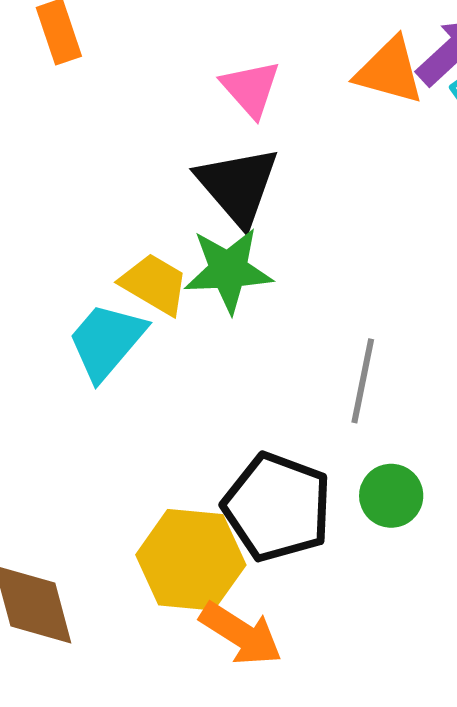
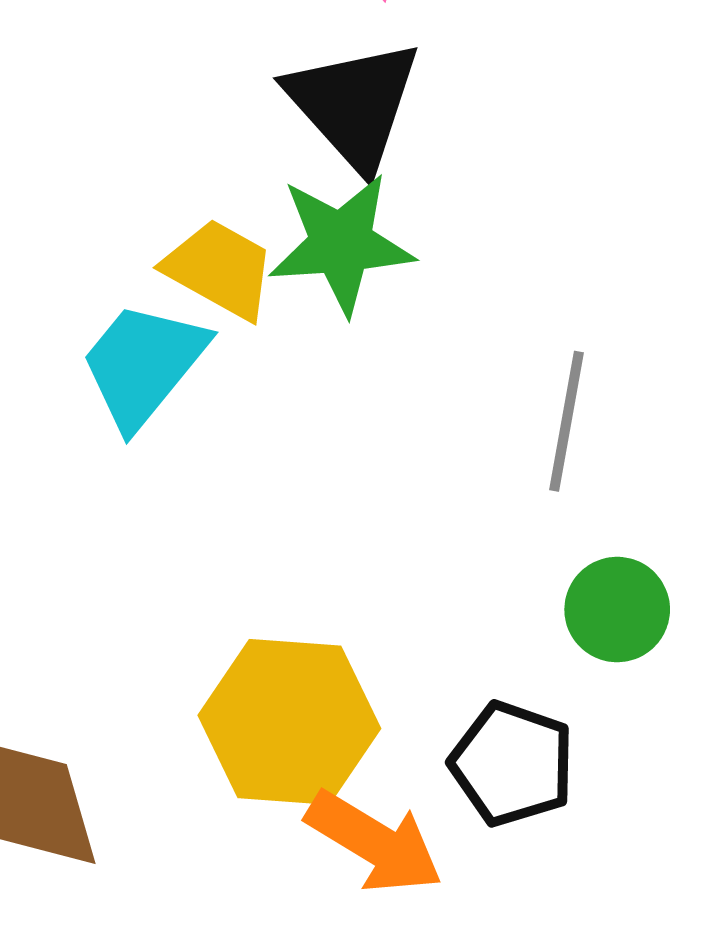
black pentagon: (277, 507) -> (512, 764), moved, size x0.7

